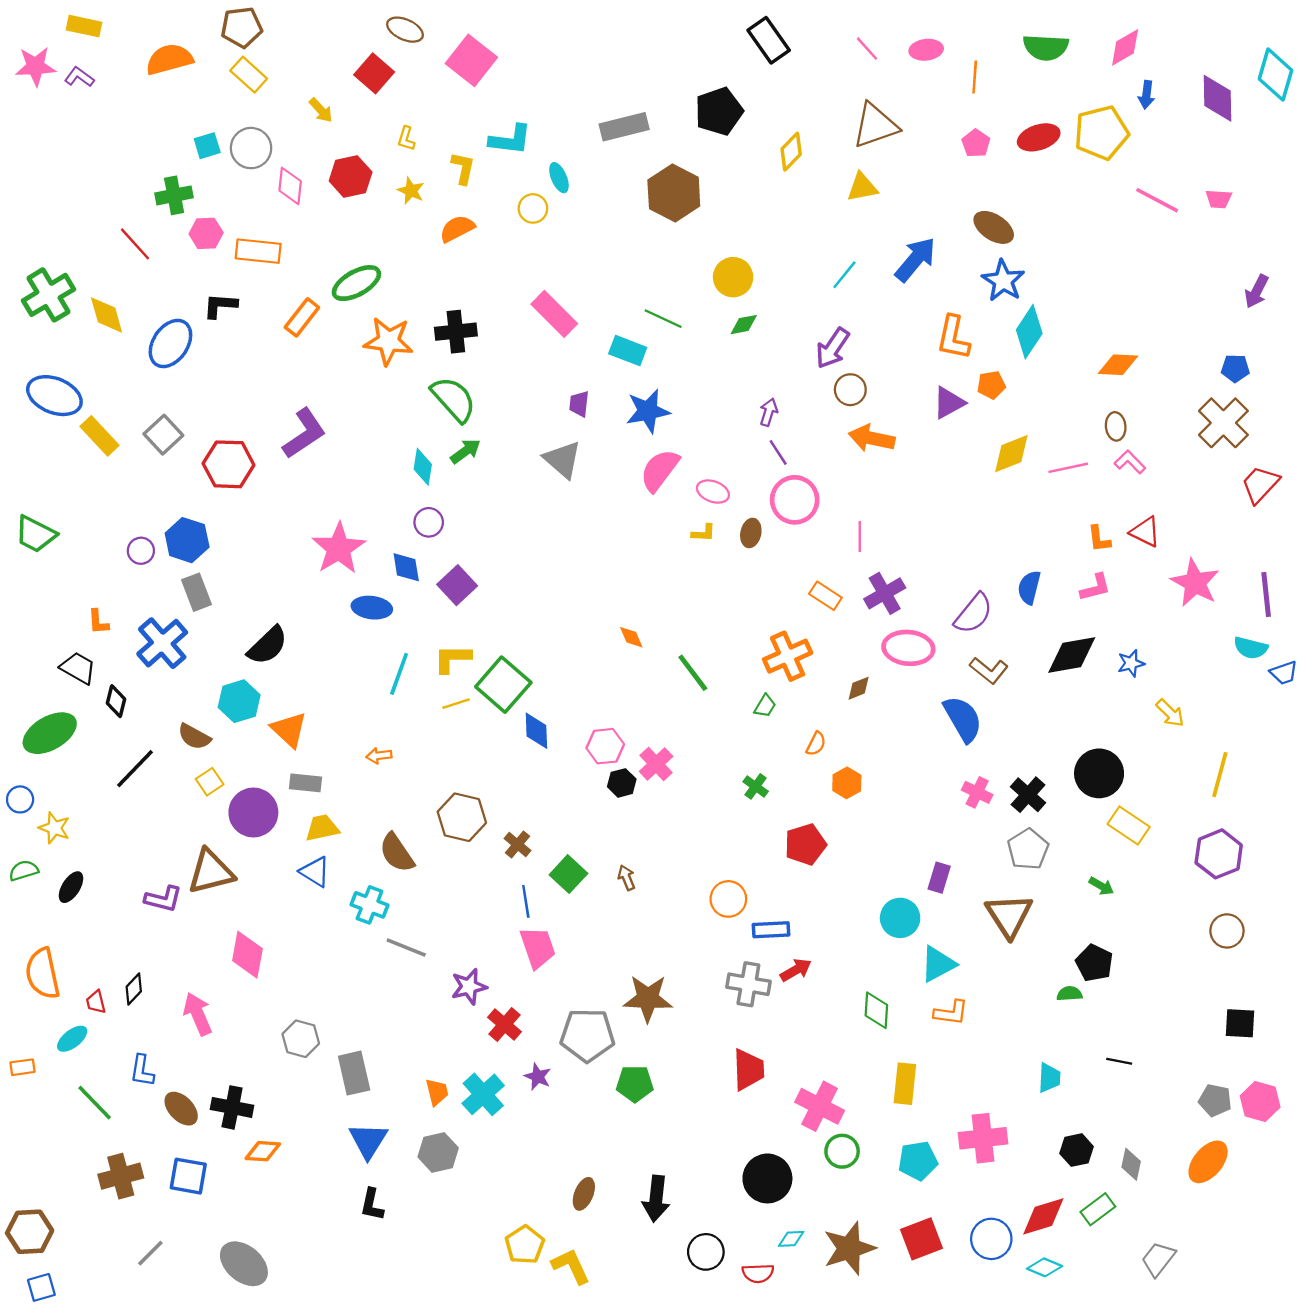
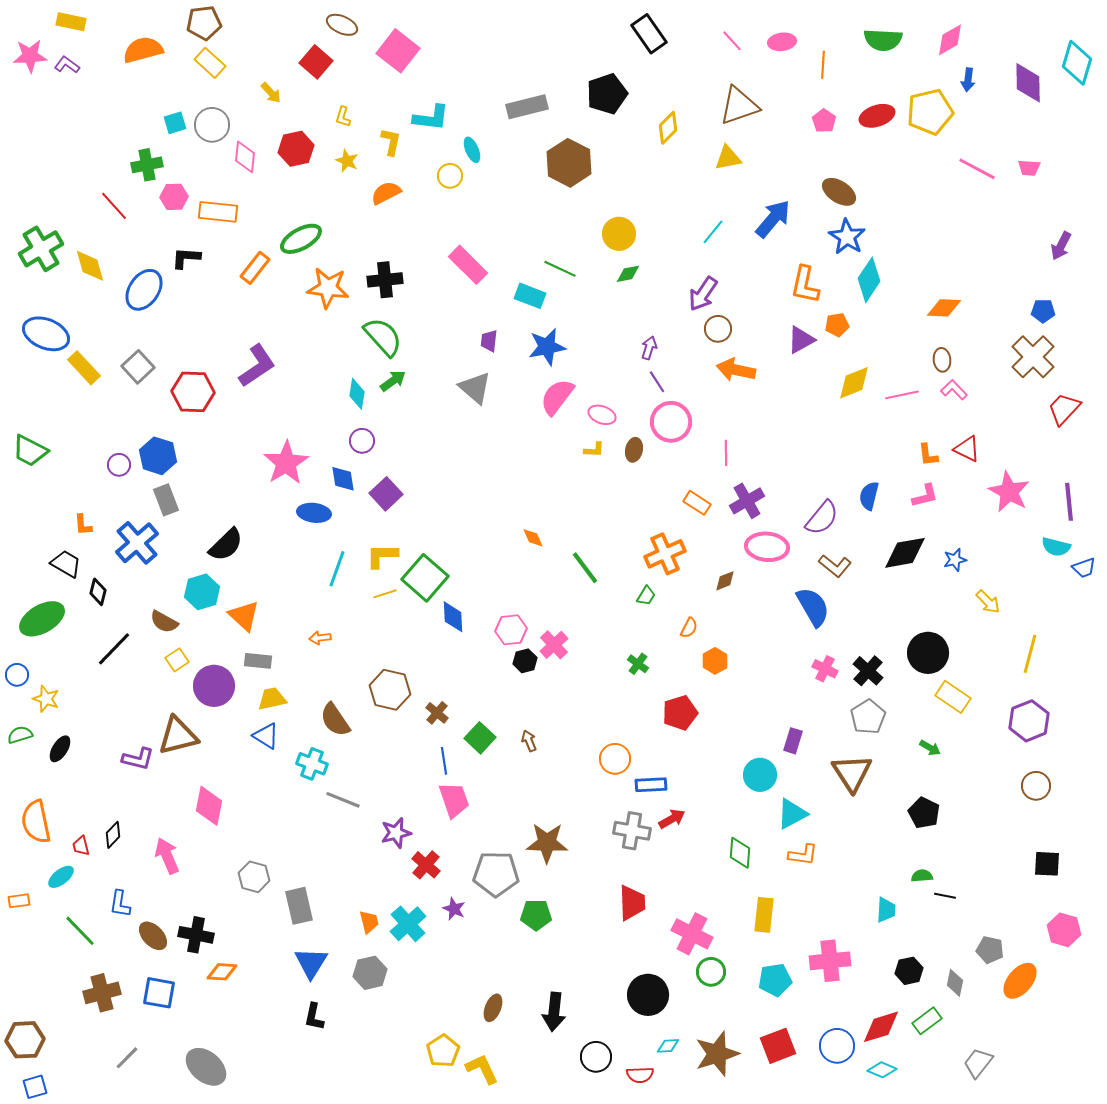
green semicircle: (1069, 994) -> (922, 876), moved
gray pentagon: (1215, 1100) -> (990, 950), moved

